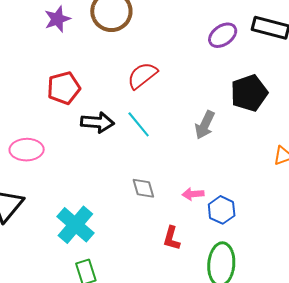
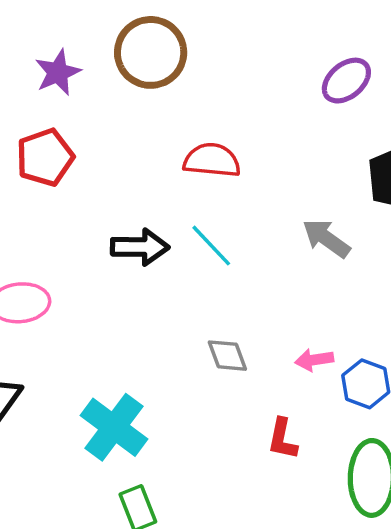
red semicircle: (142, 76) -> (212, 160), turned 48
red pentagon: (64, 88) -> (45, 157), moved
gray arrow: (205, 125) -> (326, 238), turned 104

